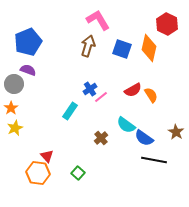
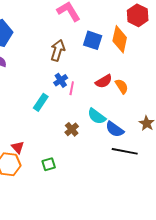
brown arrow: (88, 46) -> (58, 50), moved
pink line: (101, 97) -> (72, 88), turned -40
green square: (78, 173) -> (49, 164), turned 32

